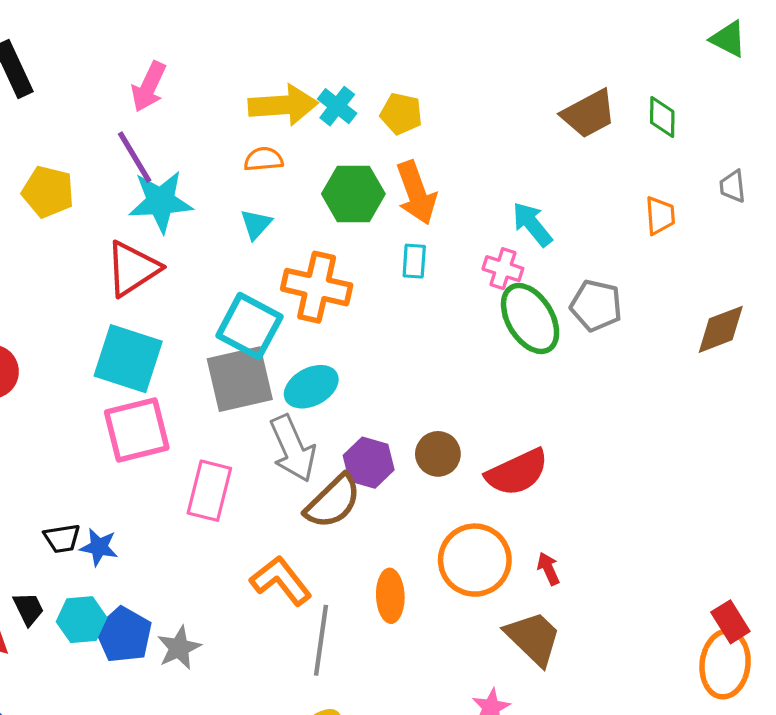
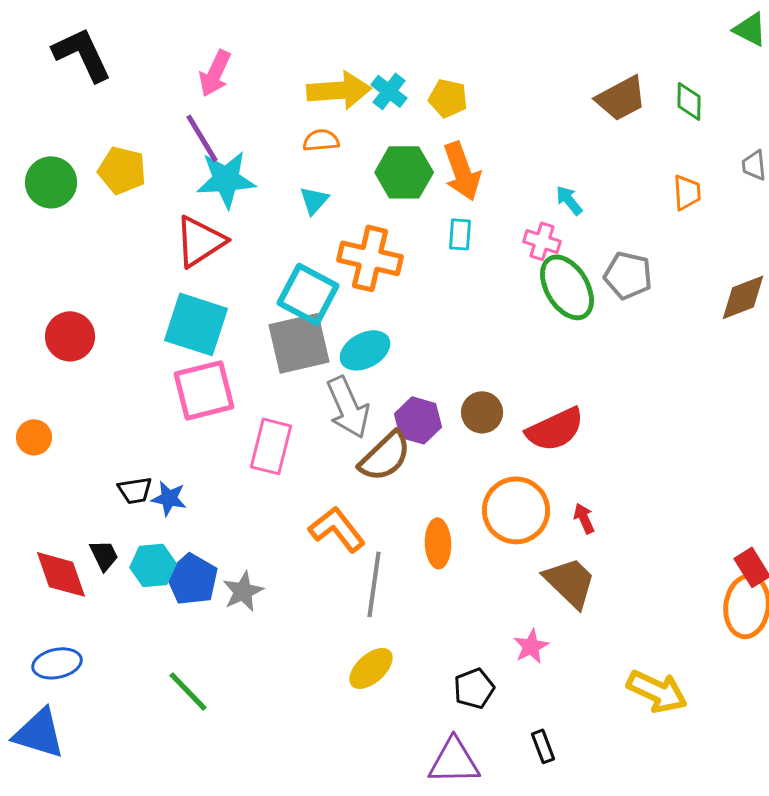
cyan arrow: (532, 224) -> (569, 200), size x0.7

